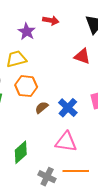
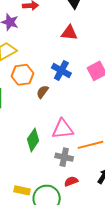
blue cross: (68, 108) -> (61, 71), moved
pink triangle: (66, 142) -> (63, 129), moved

